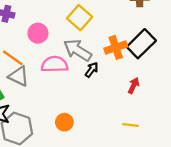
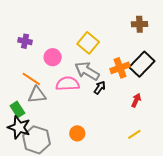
gray triangle: (19, 76) -> (37, 95), turned -30
yellow line: (131, 125) -> (134, 134), turned -40

